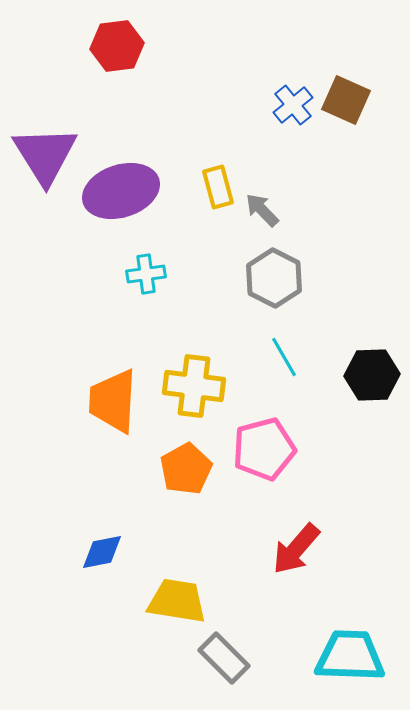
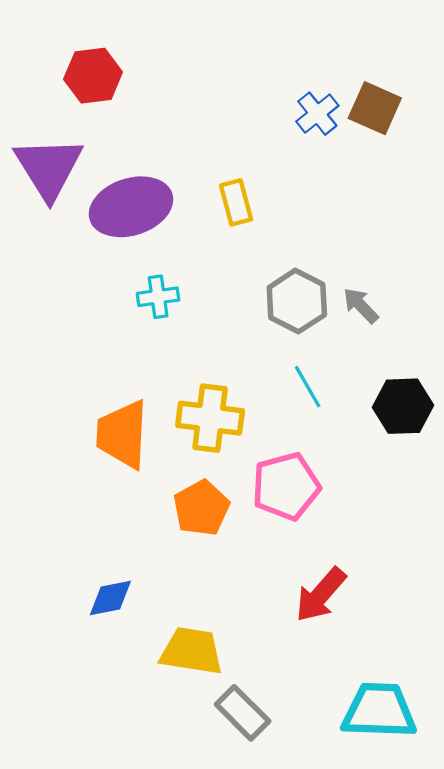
red hexagon: (117, 46) -> (93, 76), moved
gray arrow: (262, 210) -> (361, 305), moved

